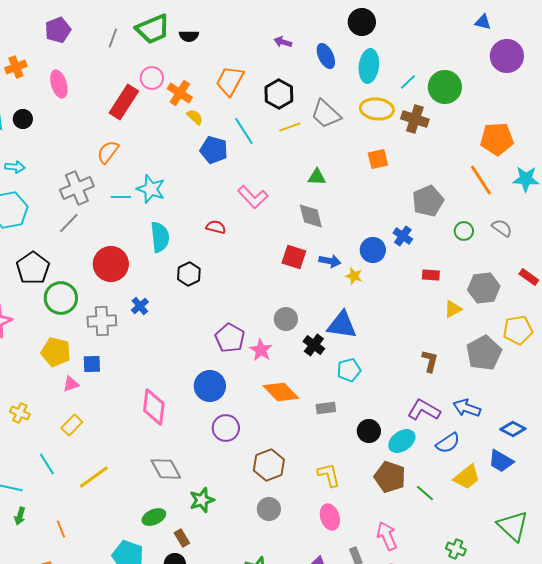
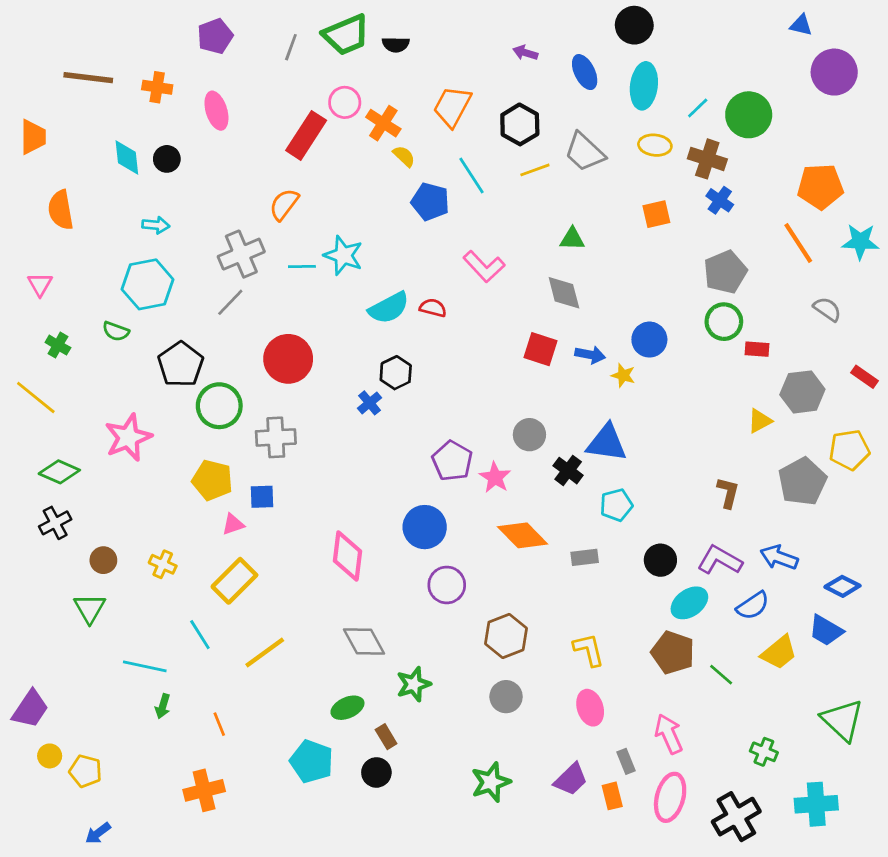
orange cross: (16, 67) -> (157, 87), turned 30
yellow ellipse: (377, 109) -> (655, 145), size x0.7
green circle: (464, 231) -> (724, 322), moved, size x1.4
blue cross: (403, 236) -> (720, 200), moved
cyan semicircle: (160, 237) -> (389, 308), moved, turned 68
red rectangle: (431, 275) -> (757, 349), moved
blue cross: (140, 306) -> (370, 403), moved
yellow rectangle: (72, 425) -> (234, 581), size x1.5
black circle: (369, 431) -> (660, 560), moved

